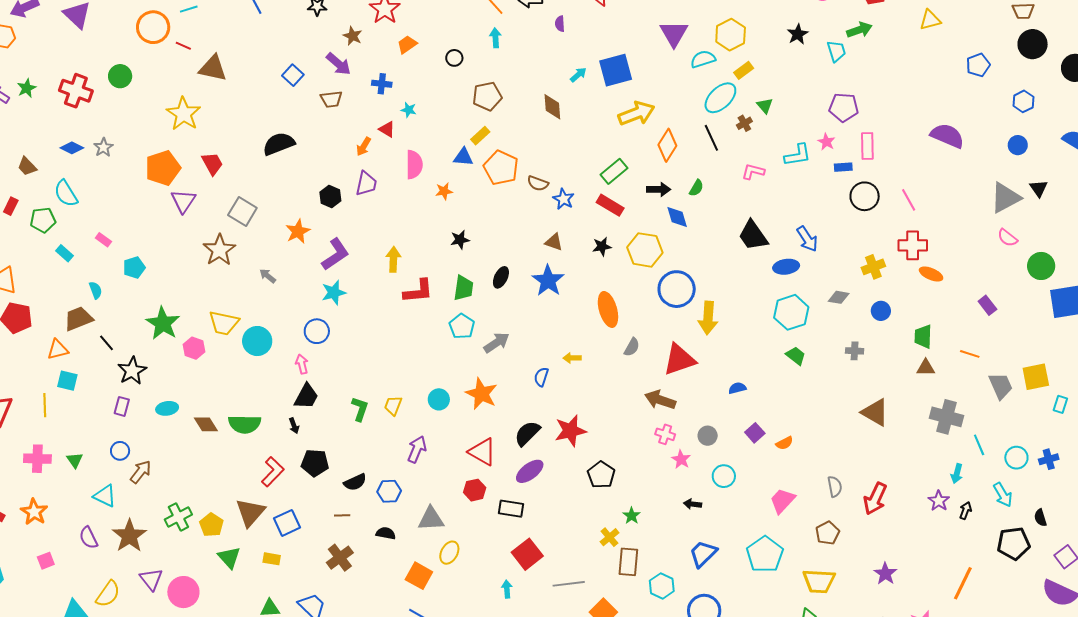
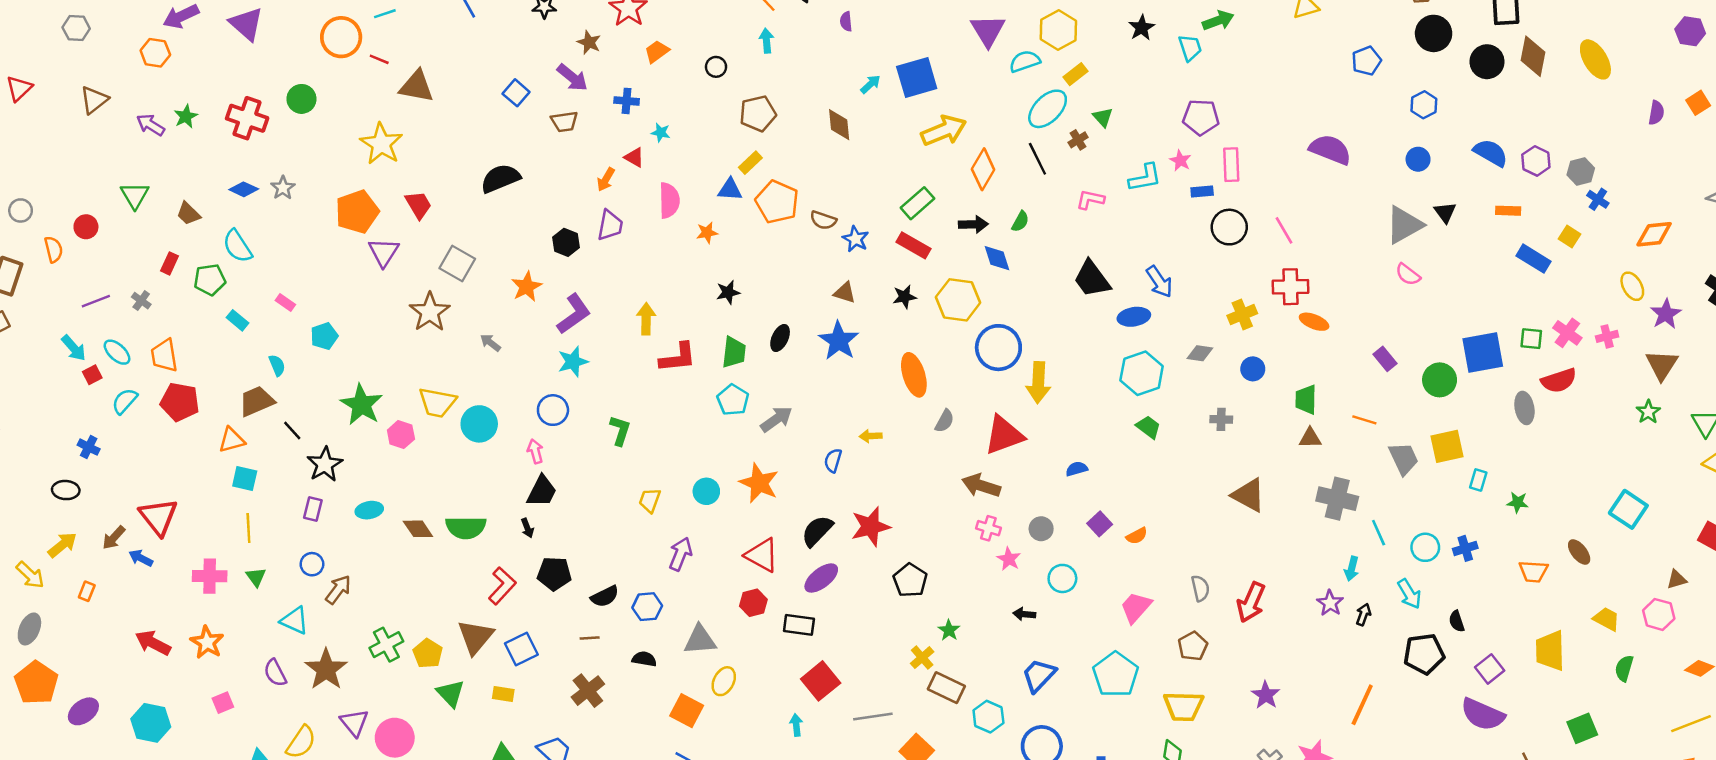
green circle: (1041, 266) -> (1440, 380), moved
yellow line: (45, 405) -> (248, 528), moved
green L-shape: (360, 409) -> (620, 430), moved
brown rectangle: (628, 562) -> (946, 688), turned -68

